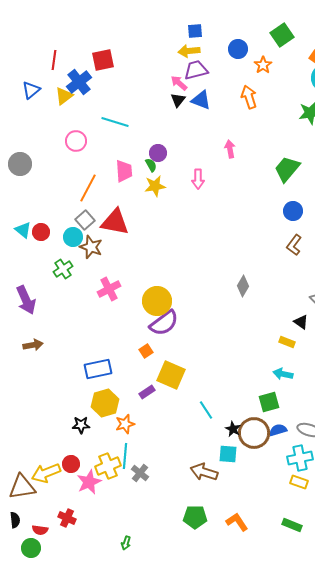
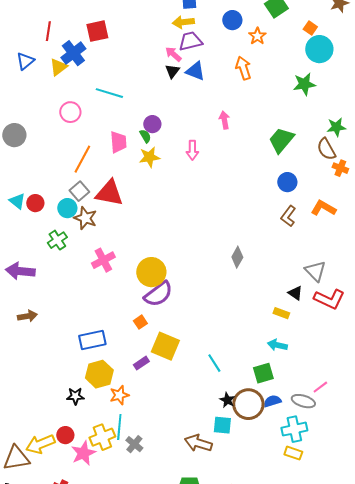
purple arrow: (26, 300) -> (20, 271), turned 120
cyan line: (206, 410) -> (214, 363), moved

